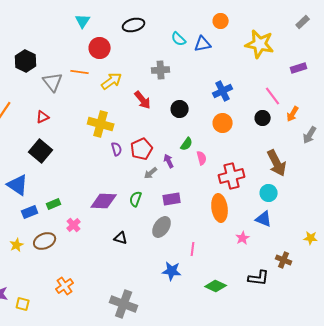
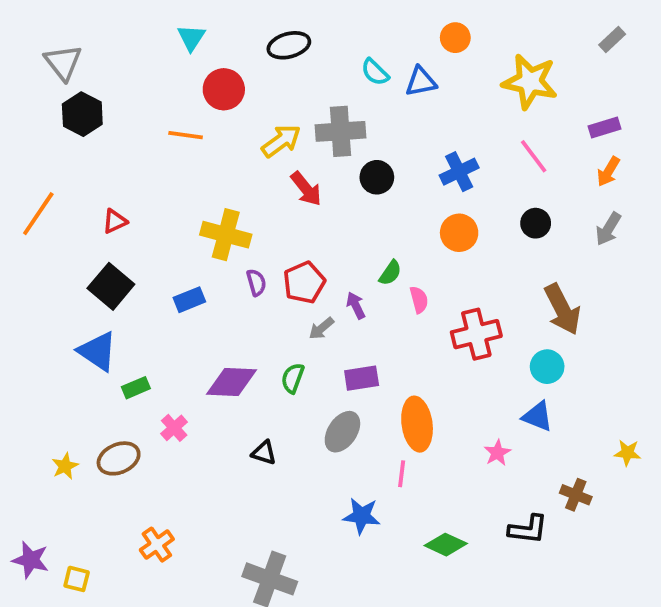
gray cross: (161, 70) -> (341, 131), size x1.4
yellow arrow: (112, 81) -> (281, 141), moved
gray triangle: (53, 82) -> (63, 62), moved
pink line: (273, 96) -> (534, 156), moved
black circle: (180, 109) -> (377, 177), moved
orange arrow: (293, 114) -> (608, 172), moved
gray arrow: (310, 135) -> (608, 229), moved
blue triangle: (18, 185) -> (98, 351), moved
orange ellipse: (220, 208) -> (417, 424), moved
blue rectangle: (30, 212) -> (189, 300), moved

